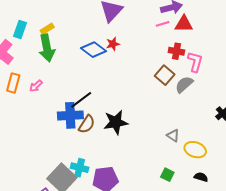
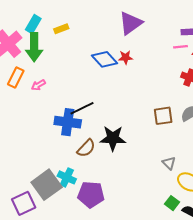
green arrow: (47, 48) -> (34, 47), moved
brown square: (165, 75) -> (163, 116), moved, turned 30
brown semicircle: (87, 124) -> (86, 148), moved
green square: (167, 175) -> (172, 203), moved

